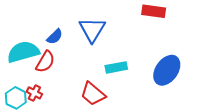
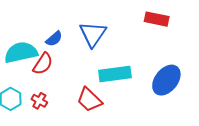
cyan rectangle: (116, 67) -> (115, 74), size x1.4
red cross: (34, 93) -> (39, 101), moved

